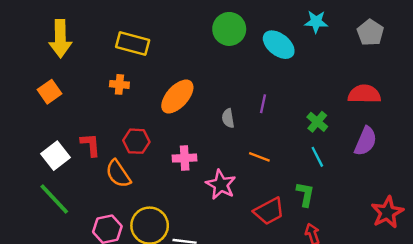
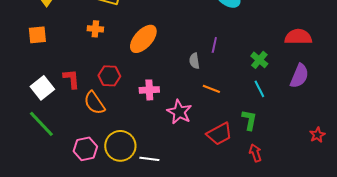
orange square: (49, 92) -> (37, 35), turned 30
gray semicircle: (228, 118) -> (194, 61), moved
red star: (387, 212) -> (317, 135), size x0.6

